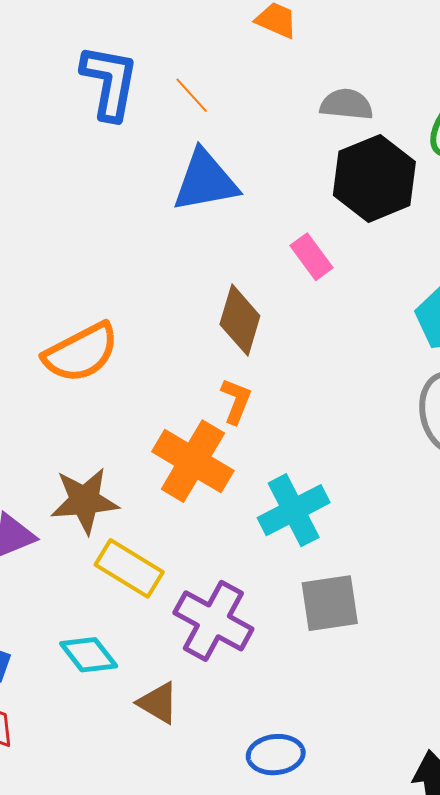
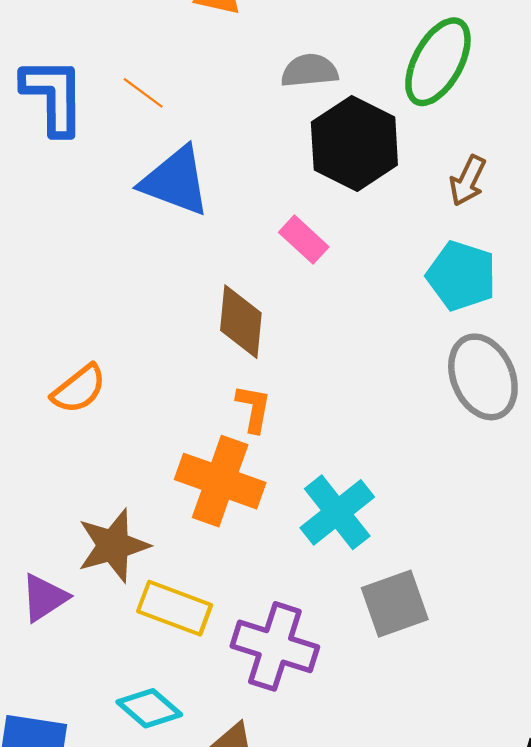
blue triangle: (205, 181) -> (175, 181), turned 42
orange semicircle: (81, 353) -> (79, 389), size x0.7

